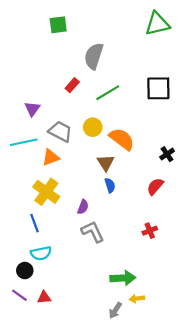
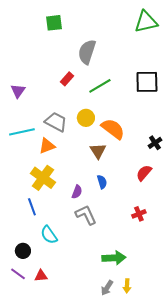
purple triangle: (32, 109) -> (18, 91), moved
blue semicircle: (110, 185) -> (102, 182), moved
cyan semicircle: (41, 253) -> (49, 235), moved, turned 66
yellow arrow: (137, 299) -> (127, 286), moved, turned -80

